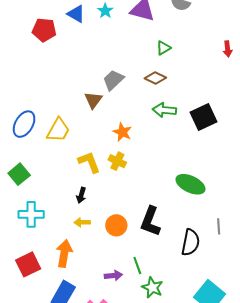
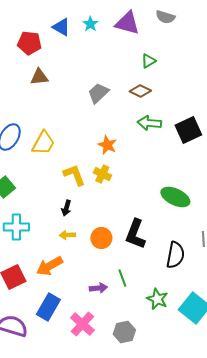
brown triangle: (93, 100) -> (39, 77), moved, turned 48
orange arrow: (64, 253) -> (49, 266), turned -128
green star: (152, 288) -> (157, 299), moved

